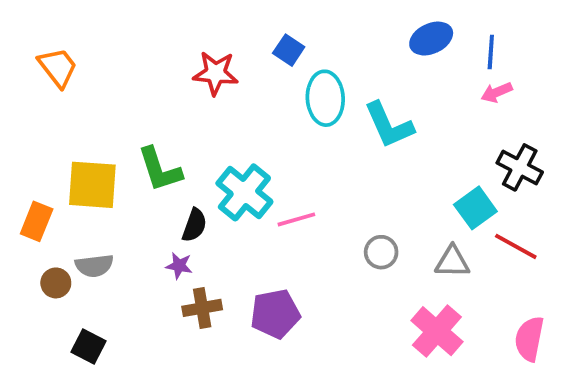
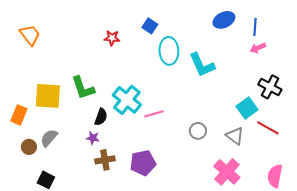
red star: (216, 73) -> (112, 38), size x0.7
gray triangle: (452, 262) -> (235, 136), turned 36
gray semicircle: (94, 266) -> (49, 138), turned 138

